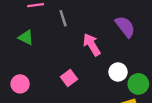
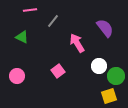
gray line: (63, 18) -> (53, 21), turned 56

